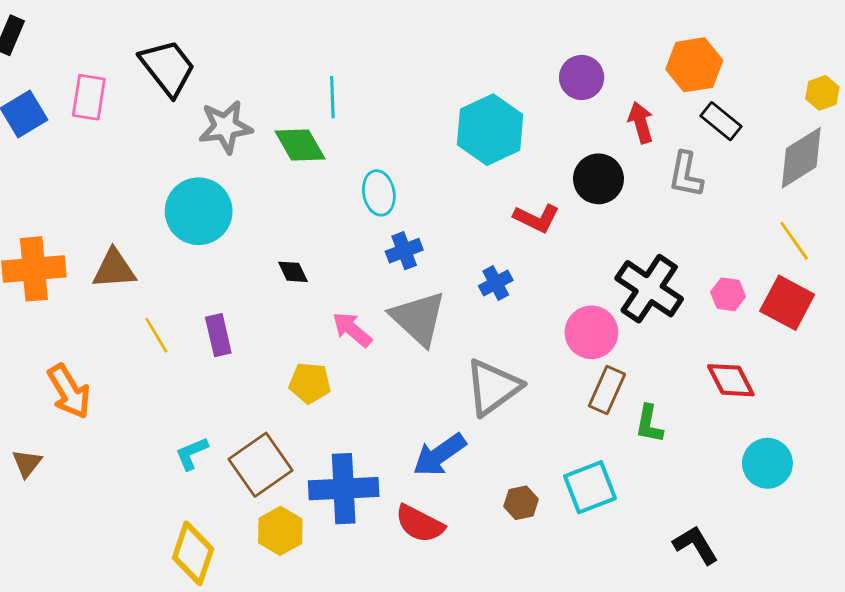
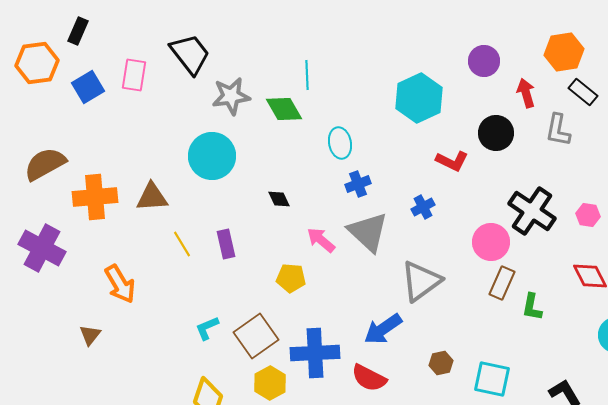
cyan square: (590, 487) -> (492, 379), moved, turned 33

